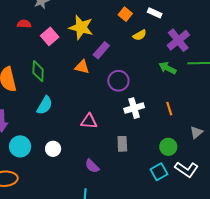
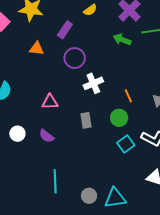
purple rectangle: (101, 50) -> (65, 30), moved
orange line: (169, 109) -> (128, 96), moved
green circle: (168, 147) -> (119, 118), moved
purple semicircle: (92, 166) -> (47, 136), moved

